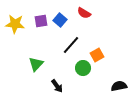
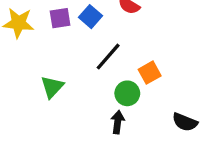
black arrow: (57, 86) -> (118, 122), moved, turned -136
black semicircle: (119, 86) -> (185, 122), turned -147

